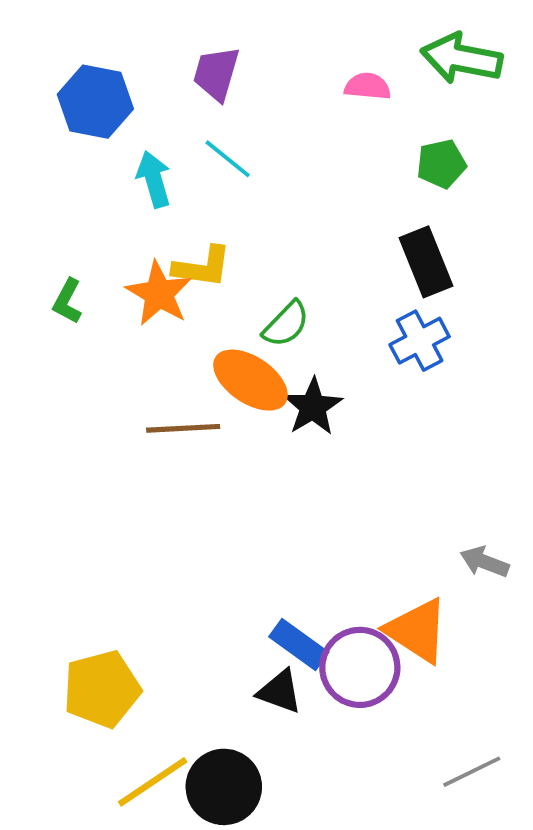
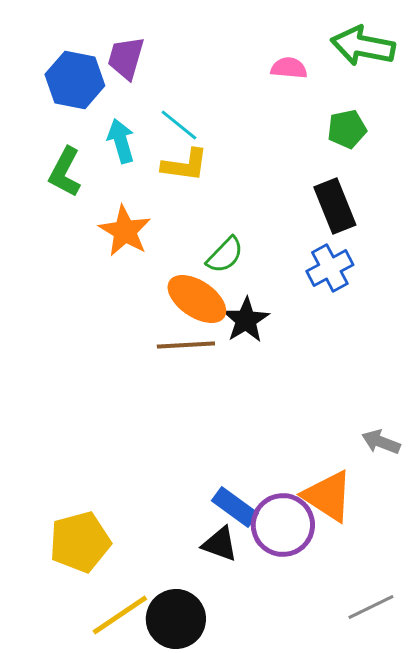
purple trapezoid: (216, 74) -> (126, 58), moved
yellow L-shape: (202, 267) -> (185, 165), moved
green L-shape: (67, 301) -> (65, 172), moved, size x1.4
brown line: (183, 428) -> (186, 345), moved

